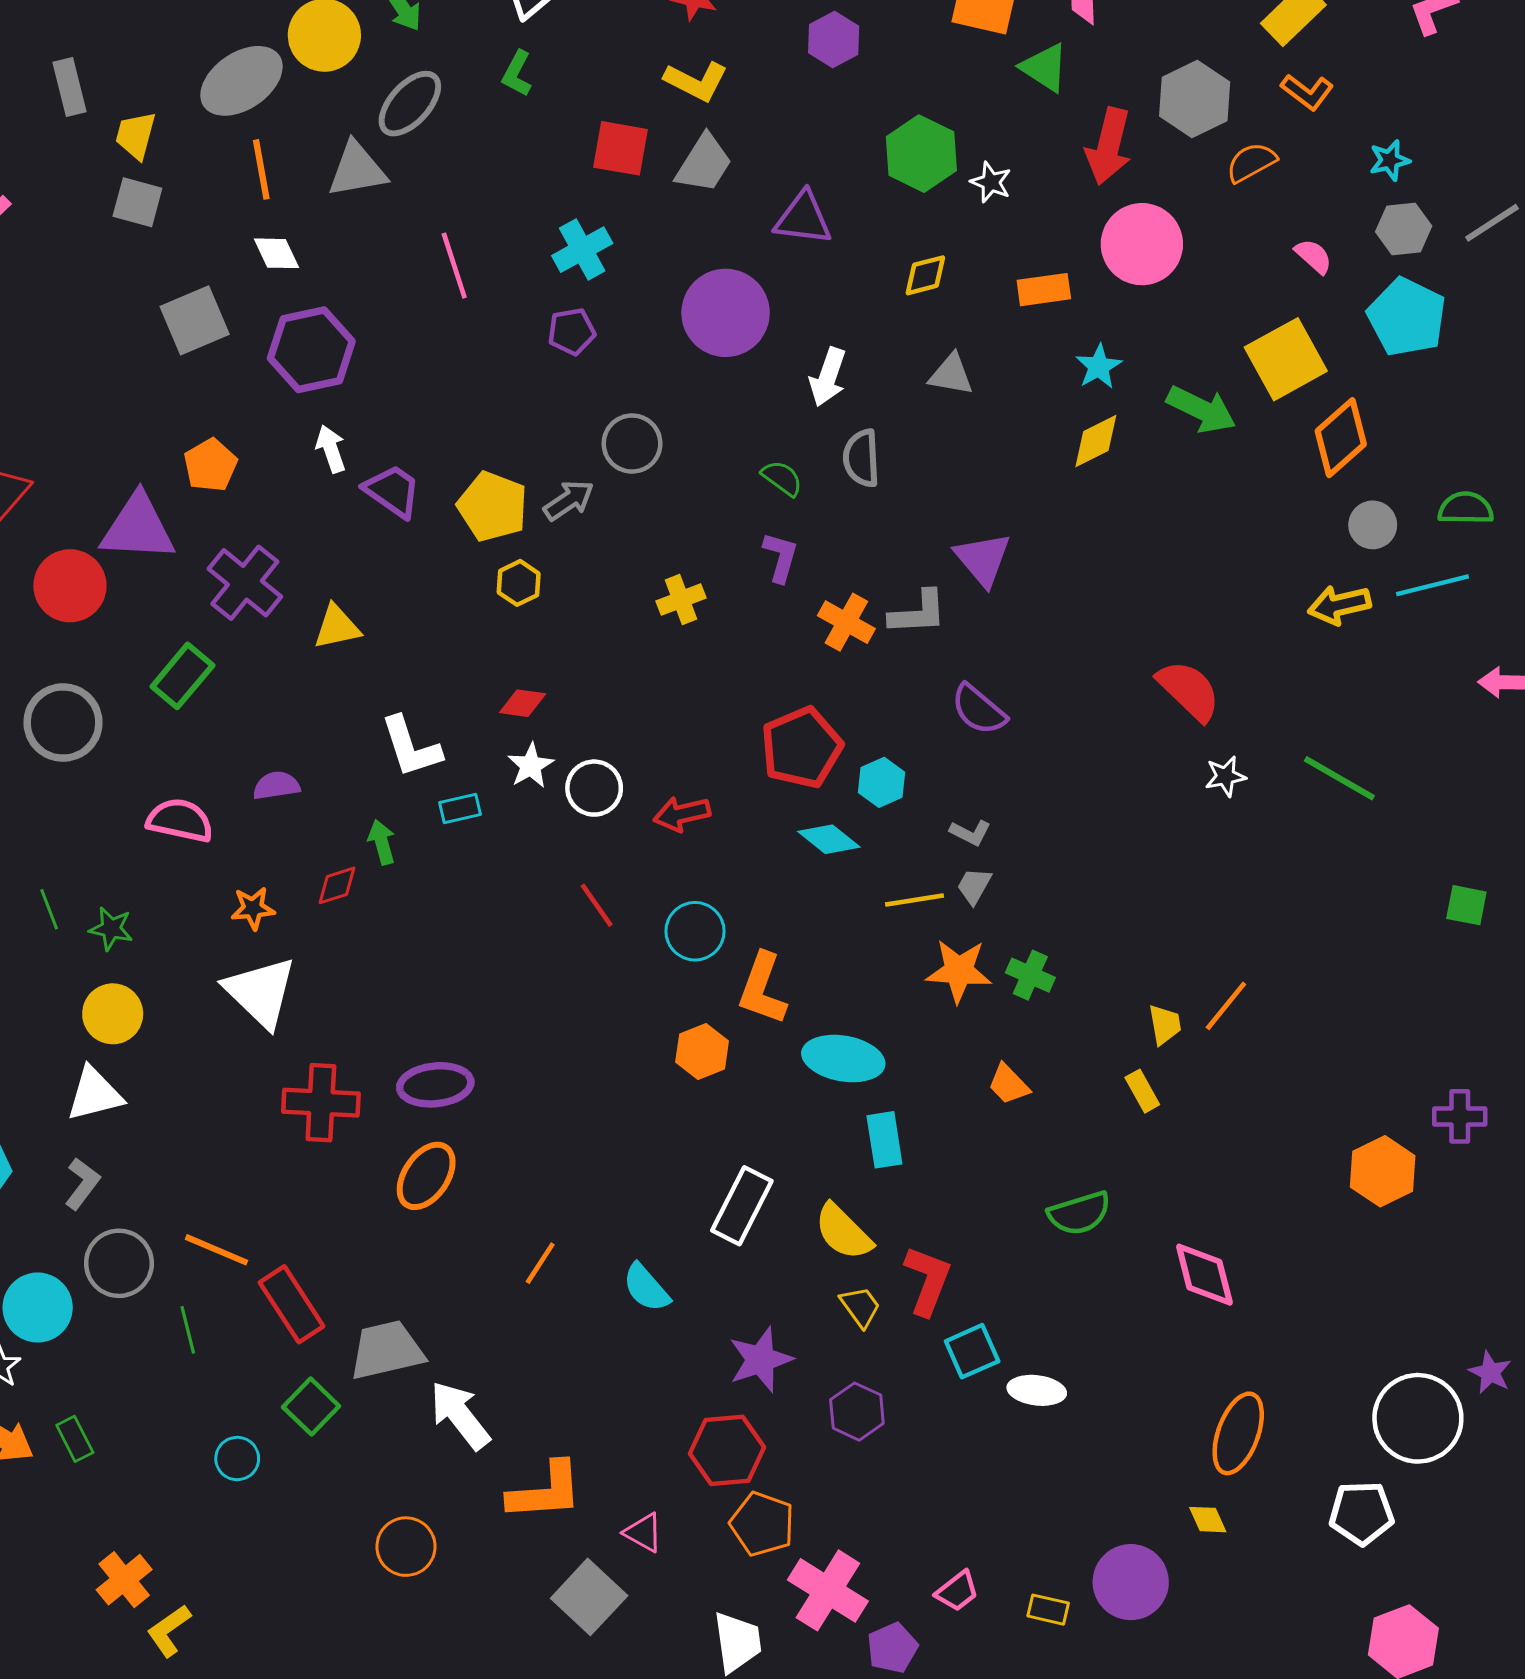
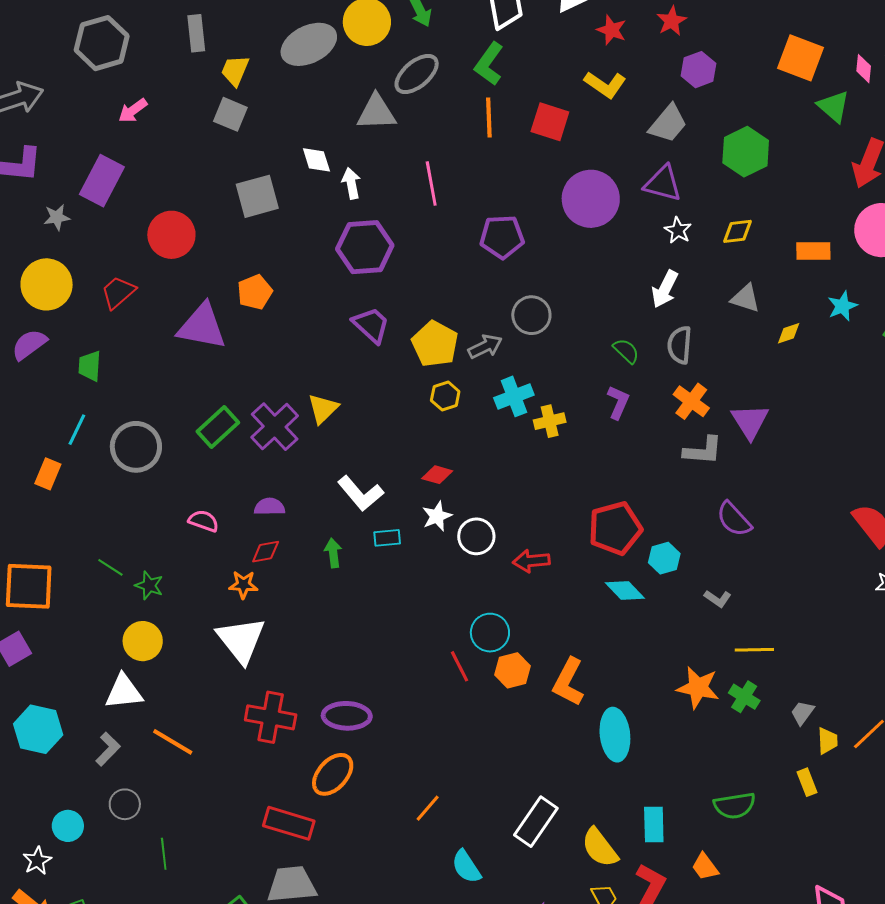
green L-shape: (517, 74) -> (489, 64), size x1.4
gray trapezoid: (704, 163) -> (668, 124), moved
orange line: (261, 169) -> (489, 117), moved
white star: (991, 182) -> (678, 230), moved
cyan cross: (582, 250) -> (514, 396), moved
purple circle: (726, 313) -> (591, 199), moved
purple pentagon: (572, 331) -> (502, 237), size x1.4
purple hexagon: (311, 350) -> (365, 247), moved
yellow diamond: (1096, 441) -> (789, 333), moved, size x0.7
white arrow: (331, 449) -> (351, 183), moved
purple cross: (245, 583) -> (275, 427), moved
red circle: (70, 586) -> (171, 235), moved
orange cross: (846, 622) -> (691, 401), moved
yellow triangle: (337, 627) -> (323, 409), turned -40
white L-shape: (411, 747) -> (361, 493), turned -30
pink semicircle: (180, 820) -> (204, 521), size x0.7
red diamond: (337, 885) -> (266, 552), moved
gray trapezoid: (974, 886) -> (802, 713), moved
yellow line: (915, 900) -> (754, 650), moved
red line: (597, 905) -> (459, 666), moved
green line: (49, 909) -> (110, 567), turned -44
cyan circle: (695, 931) -> (490, 633), moved
orange hexagon: (702, 1051) -> (512, 670), moved
cyan ellipse: (843, 1059) -> (615, 735), turned 66
orange trapezoid: (1009, 1084) -> (705, 867), moved
cyan rectangle: (884, 1140) -> (654, 825), moved
green semicircle: (1079, 1213) -> (735, 806), moved
orange line: (217, 1250) -> (173, 742), moved
gray circle: (119, 1263) -> (125, 804), size x0.7
orange line: (540, 1263) -> (428, 808), moved
red rectangle: (292, 1304) -> (289, 823), moved, turned -48
cyan circle: (38, 1308) -> (68, 826), size x0.7

